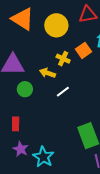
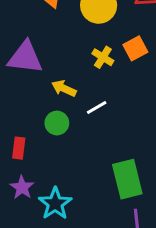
yellow arrow: (48, 73) -> (64, 88), moved
green circle: (25, 89) -> (57, 123), moved

